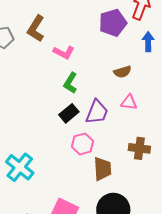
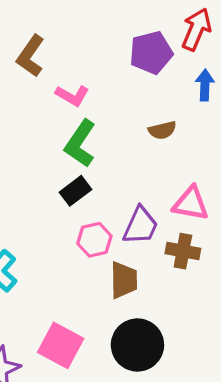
green L-shape: (70, 83) -> (80, 144), size x1.4
pink triangle: (129, 102) -> (191, 204), moved, size x1.4
purple trapezoid: (97, 112) -> (140, 226), moved

